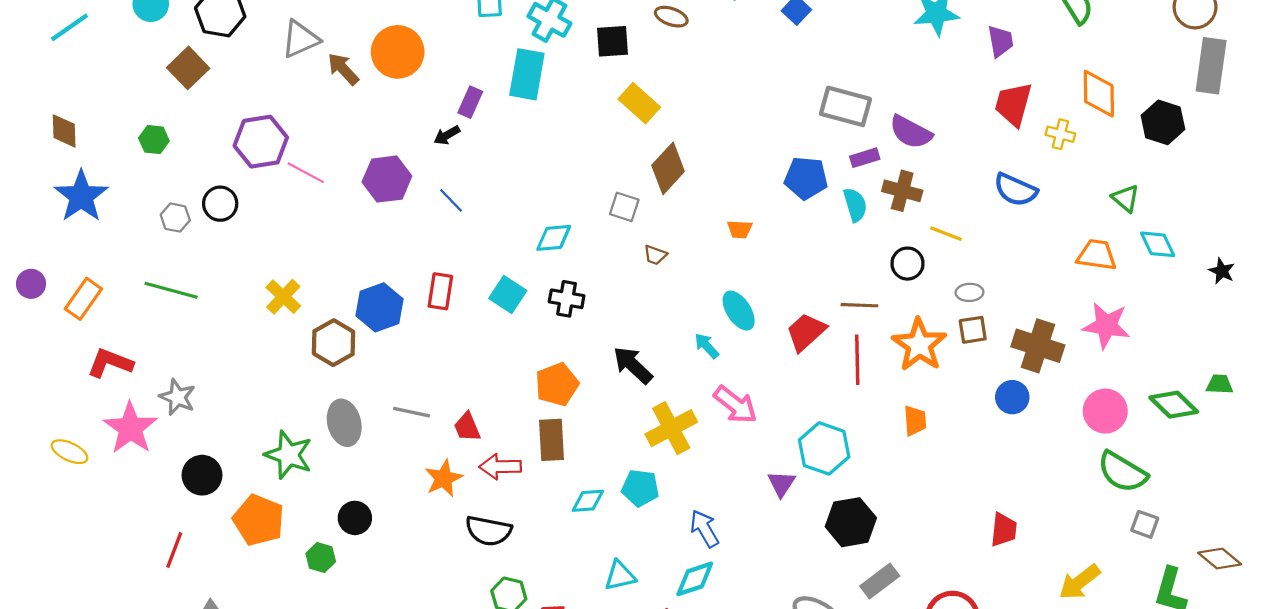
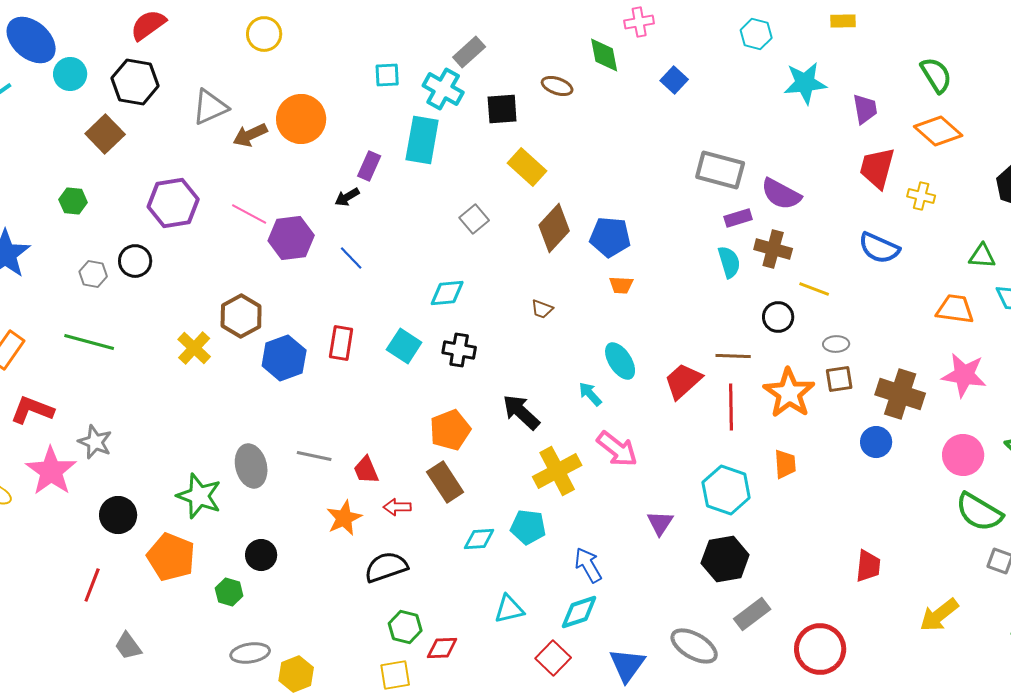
brown arrow: (343, 69) -> (250, 135), turned -72
orange diamond: (1099, 94) -> (938, 131), moved, turned -48
pink line: (306, 173) -> (249, 214), moved
blue pentagon: (806, 178) -> (610, 237), moved
green triangle: (1126, 198) -> (982, 256), turned -36
gray square: (624, 207) -> (474, 219), moved, turned 32
brown hexagon: (334, 343) -> (241, 316), moved
brown rectangle: (552, 440) -> (445, 482), turned -30
cyan hexagon: (824, 448) -> (726, 490), moved
red arrow: (500, 467) -> (397, 507), size x0.7
black semicircle: (488, 531) -> (386, 567), turned 150

